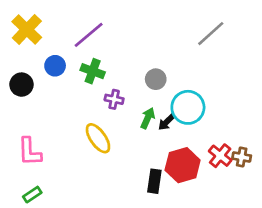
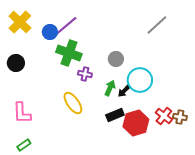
blue circle: (55, 66) -> (50, 32), moved
green cross: (93, 71) -> (69, 53), size x1.4
black rectangle: (154, 181) -> (115, 115), moved, turned 60

